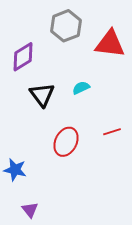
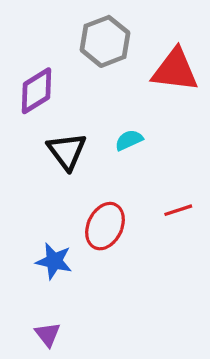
blue star: (15, 170) -> (54, 261), moved

